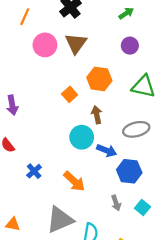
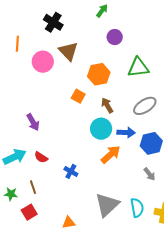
orange arrow: (74, 181) -> (111, 154), moved, turned -65

